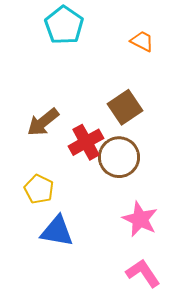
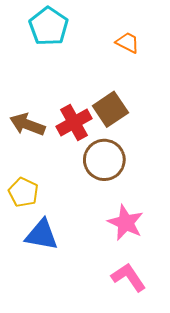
brown arrow: (43, 122) -> (27, 124), turned 60
red cross: (86, 142) -> (74, 122), moved

